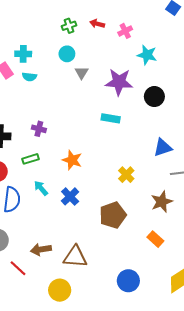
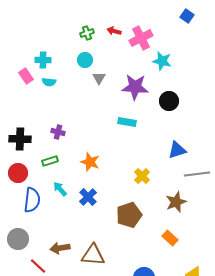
pink cross: (125, 31) -> (141, 38), size x1.6

